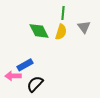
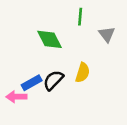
yellow semicircle: (61, 32) -> (83, 73), moved
black semicircle: (35, 84) -> (53, 80), moved

